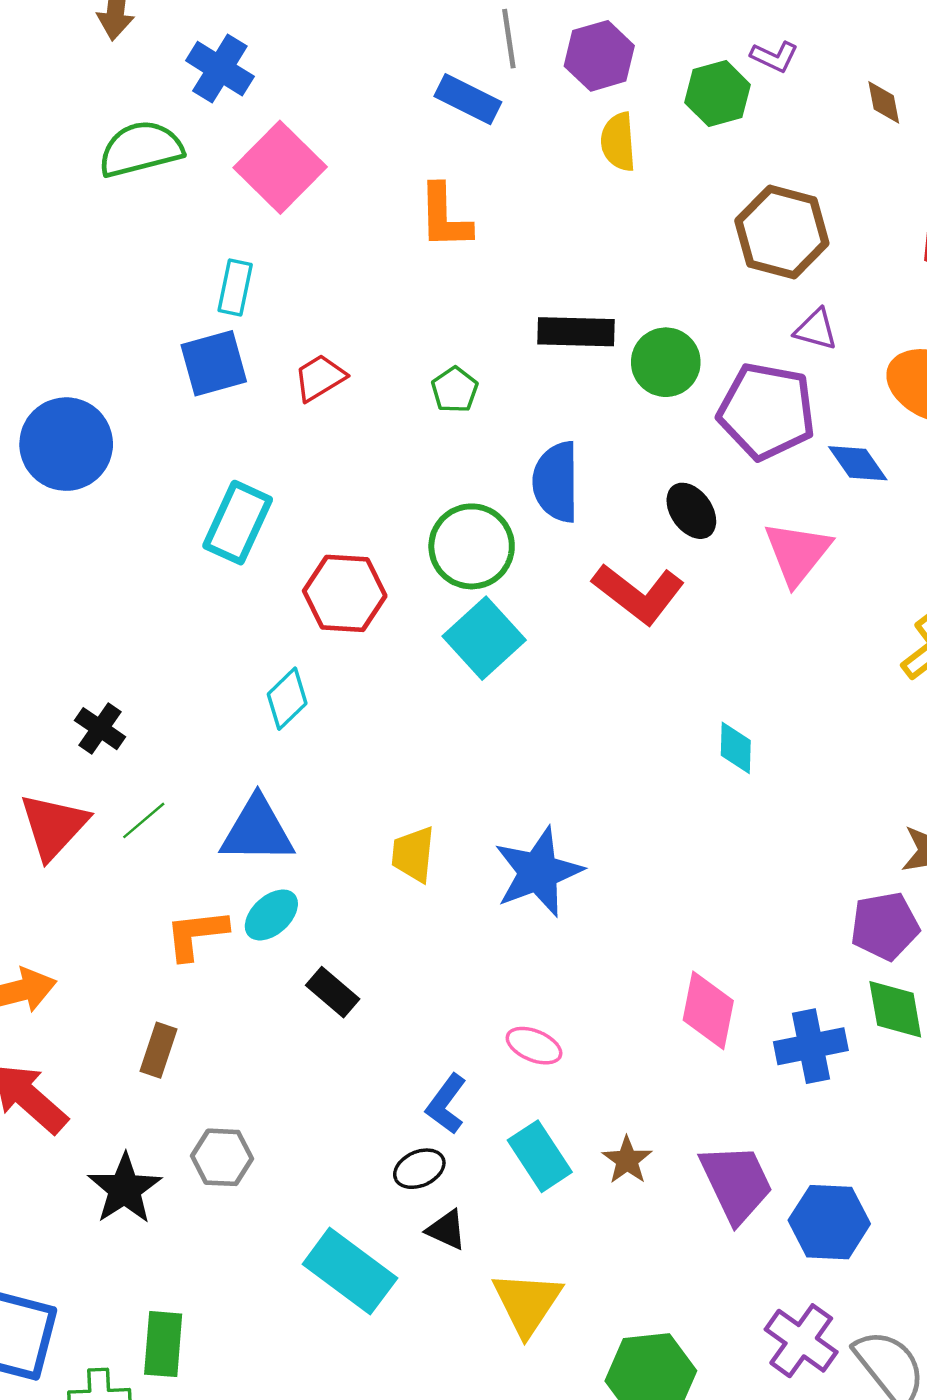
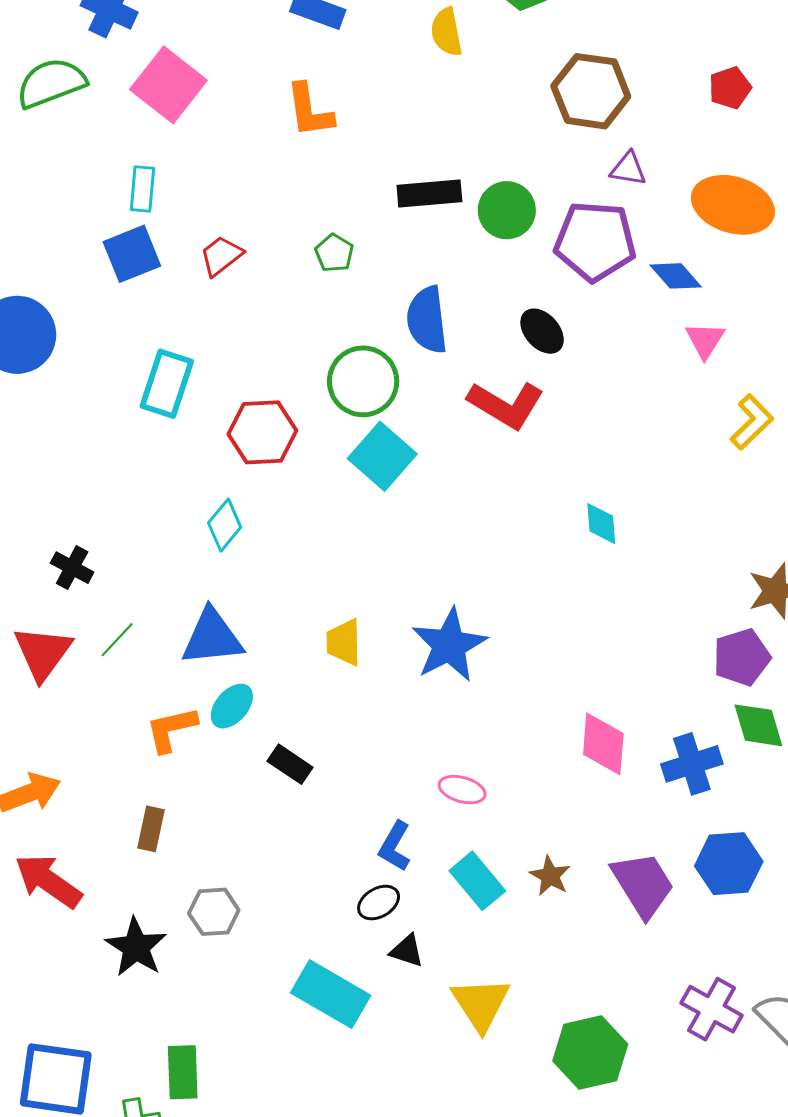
pink triangle: (797, 553) -> (705, 340), moved, size x0.7
blue hexagon: (829, 1222) -> (729, 864), moved

